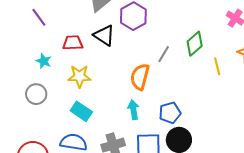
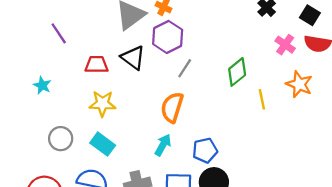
gray line: (164, 54) -> (185, 68), moved
cyan star: (44, 61) -> (42, 85), moved
gray circle: (36, 94) -> (61, 139), moved
cyan arrow: (133, 110) -> (163, 145), turned 36

